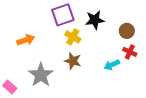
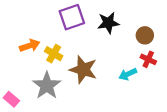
yellow cross: (73, 37) -> (54, 54), moved
brown star: (73, 61) -> (83, 70), size x1.4

